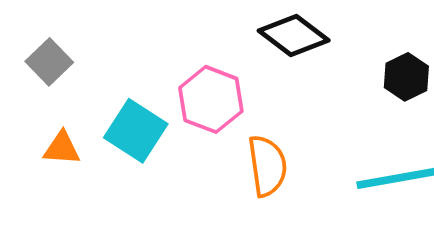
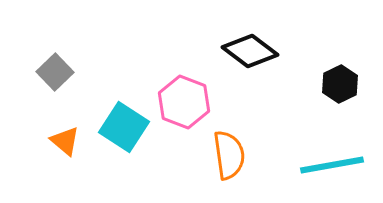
orange triangle: (62, 148) -> (65, 141), turned 36

